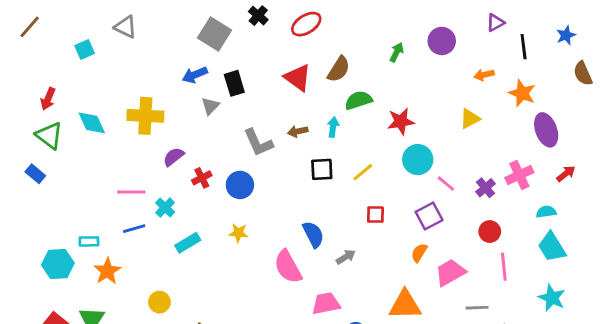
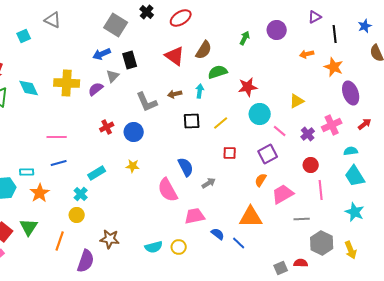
yellow triangle: (470, 119) -> (297, 101), moved
purple semicircle: (174, 157) -> (96, 89), moved
cyan cross: (165, 208) -> (81, 194), moved

